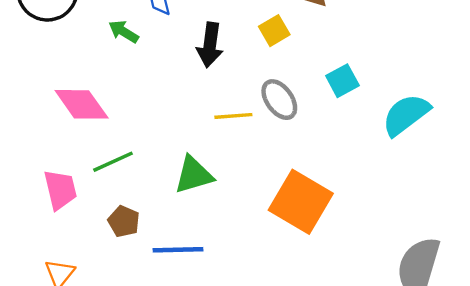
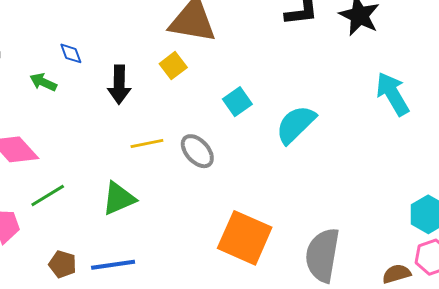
gray ellipse: (279, 100) -> (197, 151), moved
orange square: (301, 202) -> (245, 238), moved
brown pentagon: (124, 221) -> (63, 264), moved

